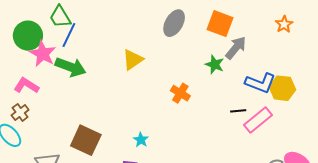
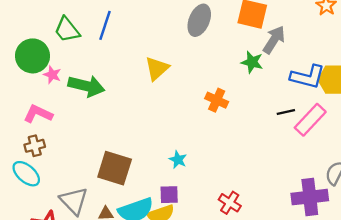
blue line: (69, 35) -> (105, 25), moved
pink star: (43, 54) -> (52, 75), size x0.6
brown cross: (20, 112) -> (35, 146), turned 30

